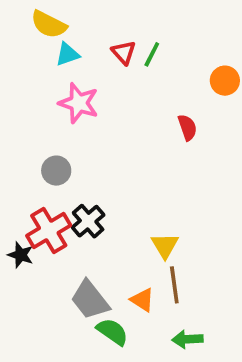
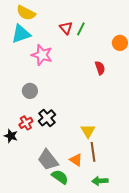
cyan triangle: (67, 54) -> (21, 34), moved, size x1.5
red cross: (49, 230) -> (26, 123), size x0.6

